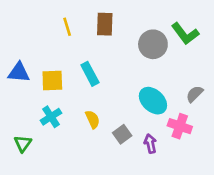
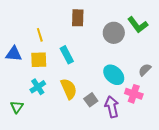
yellow line: (67, 27) -> (40, 35), moved
yellow semicircle: (93, 119) -> (69, 89), size x1.5
purple arrow: (150, 144) -> (112, 107), size x1.5

